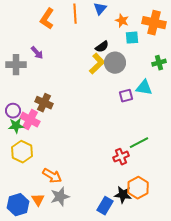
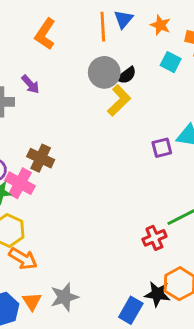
orange line: (75, 14) -> (103, 27), moved
orange star: (122, 21) -> (160, 25), moved
cyan square: (132, 38) -> (171, 62), turned 32
gray circle: (115, 63) -> (104, 72), moved
orange arrow: (52, 176) -> (23, 259), moved

